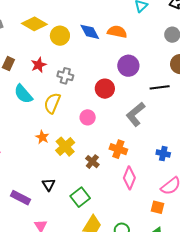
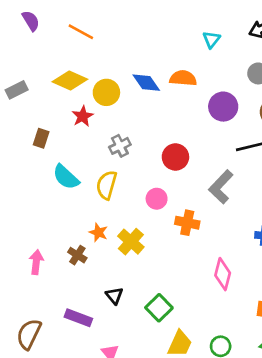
red star: (39, 65) -> (83, 116), moved
purple circle: (128, 66) -> (223, 107), moved
gray cross: (65, 76) -> (120, 146), turned -35
orange cross: (118, 149) -> (187, 223), moved
brown cross: (92, 162) -> (77, 255), moved

